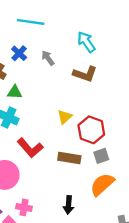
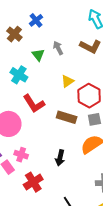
gray arrow: (48, 58) -> (58, 48), moved
green triangle: (15, 92) -> (38, 55), moved, turned 40

